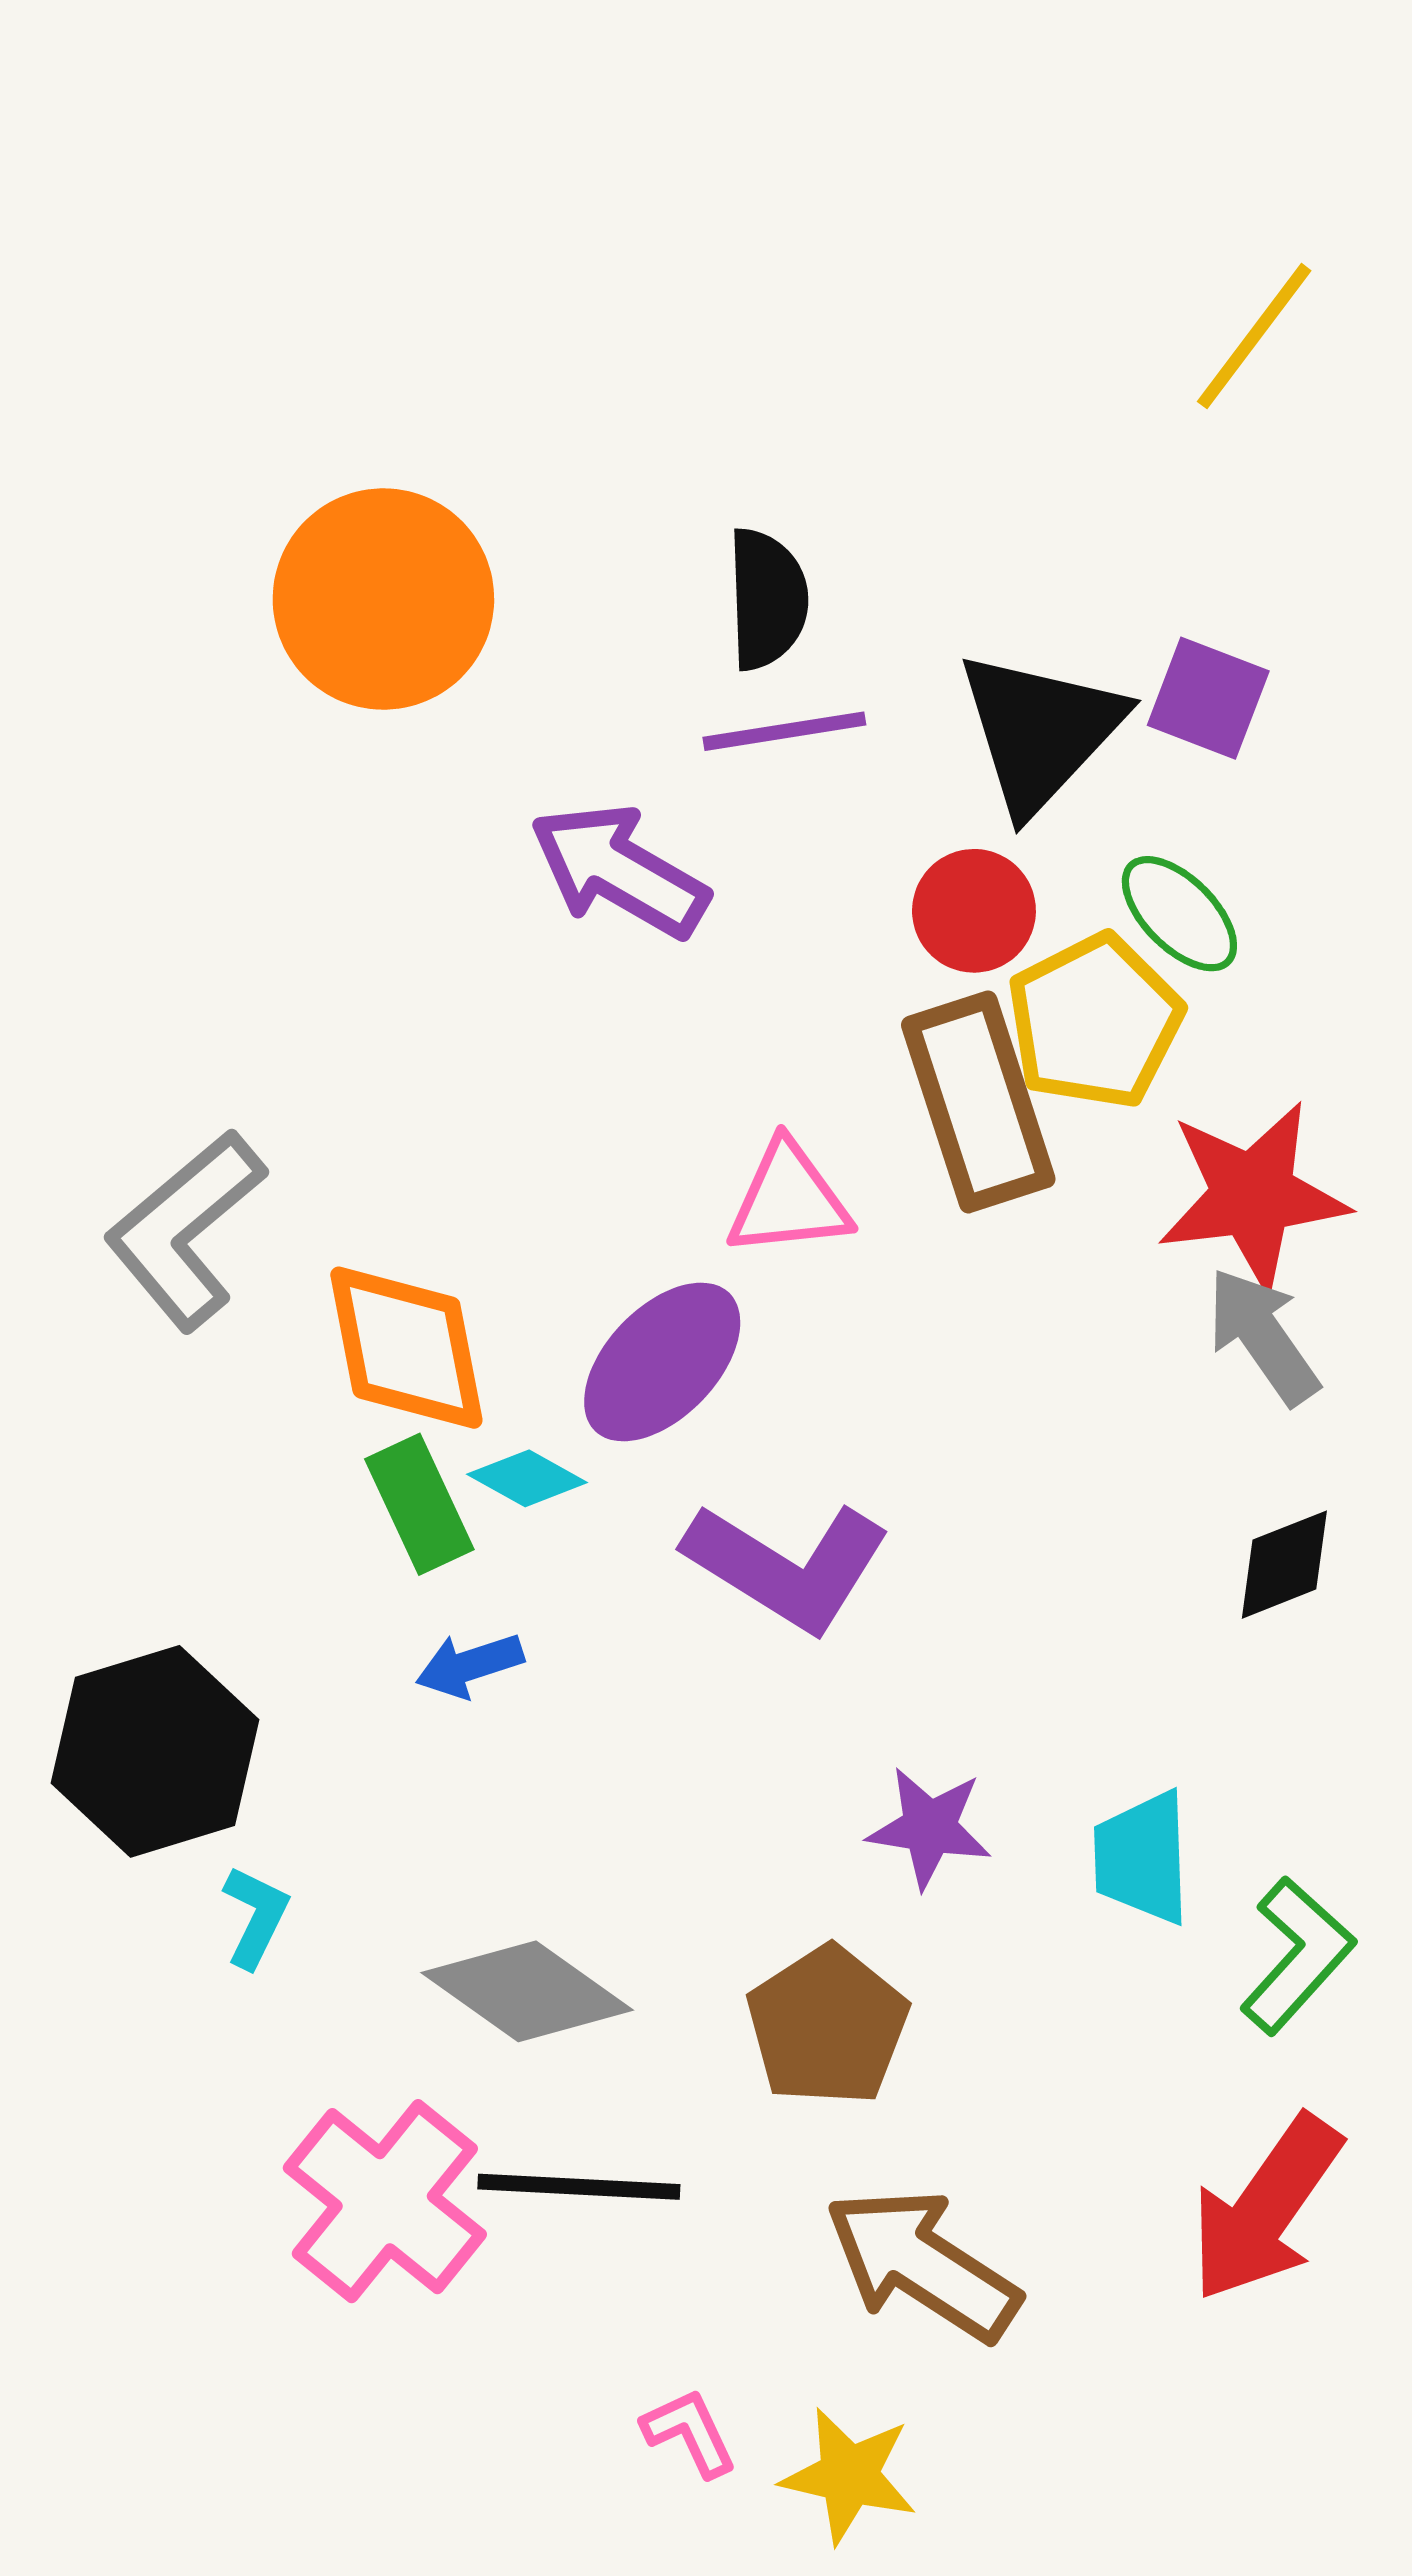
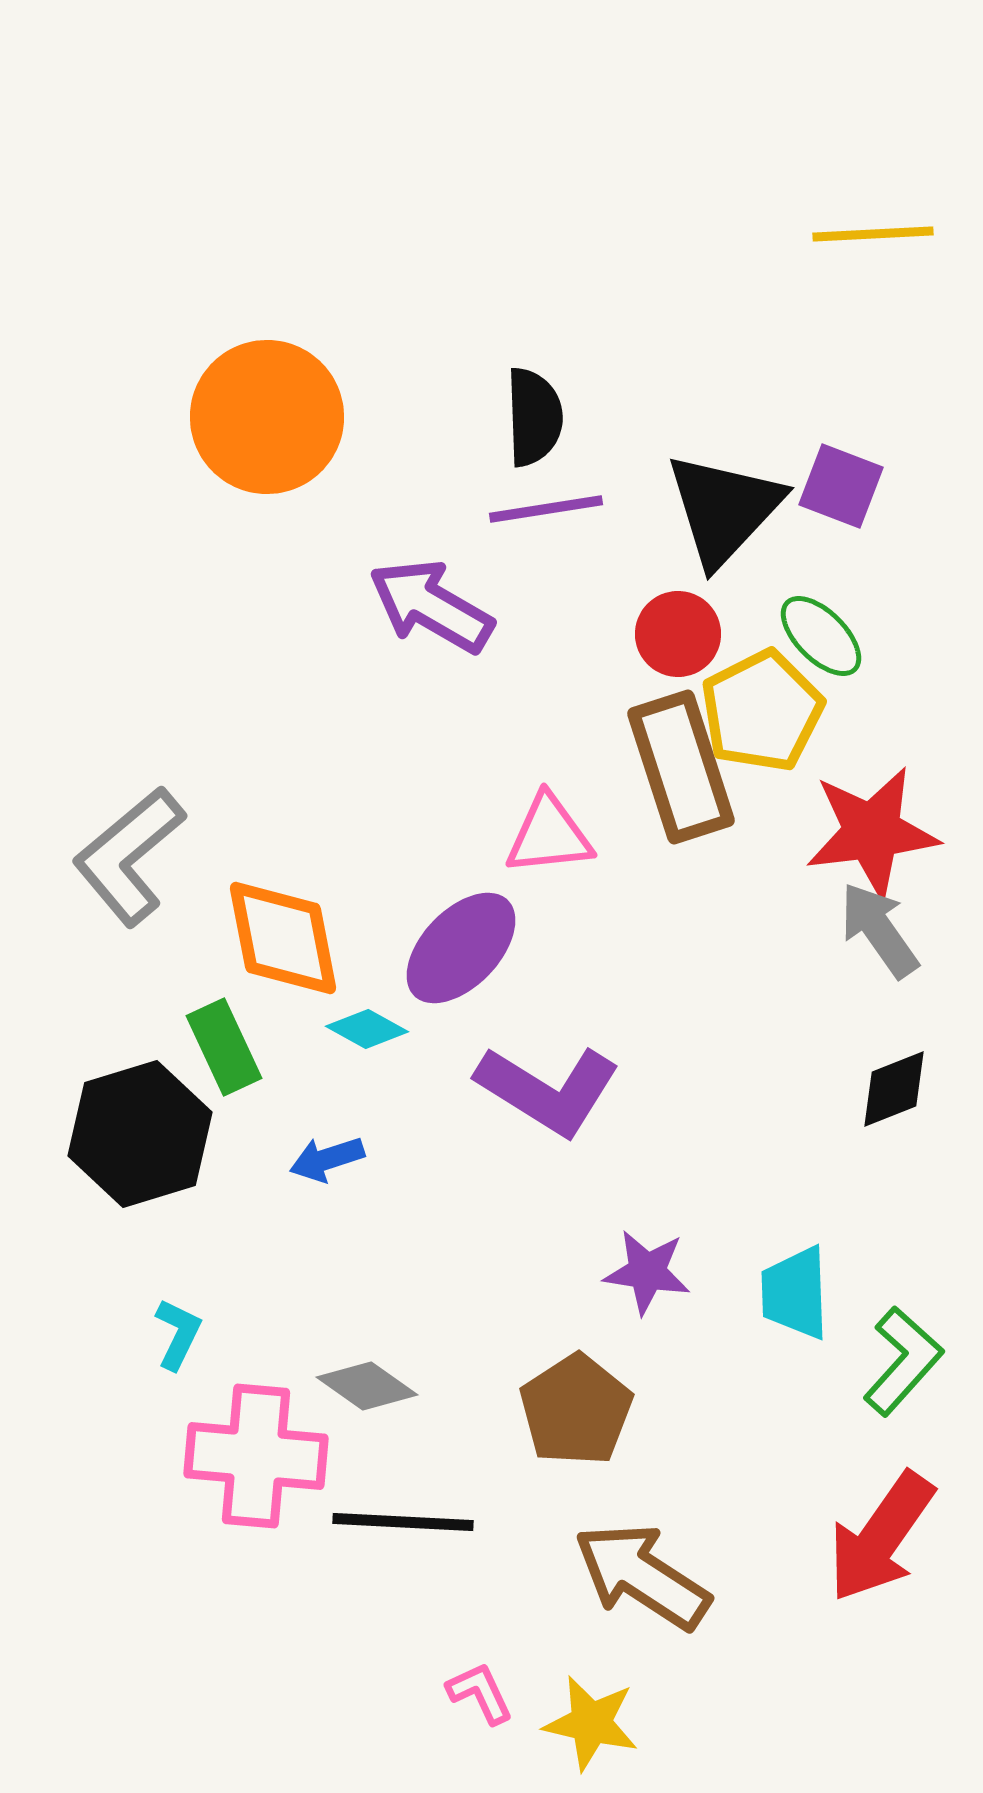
yellow line: (1254, 336) -> (873, 234), turned 50
green rectangle: (419, 1504) -> (224, 1047), moved
black hexagon: (155, 1751) -> (140, 1134), moved
gray diamond: (527, 1991) -> (367, 1386), size x0.7
pink cross: (385, 2201) -> (256, 1456), moved, turned -34

